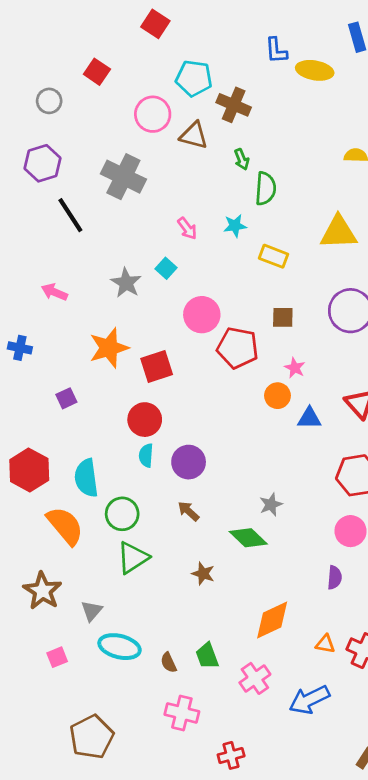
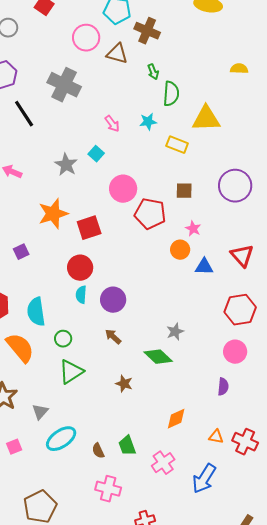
yellow triangle: (339, 232) -> (206, 119), moved
green circle: (122, 514) -> (63, 339), size x0.7
orange diamond: (272, 620) -> (176, 419), size x0.7
cyan ellipse: (119, 647) -> (61, 439), turned -48
blue arrow: (309, 700) -> (204, 479), turned -32

